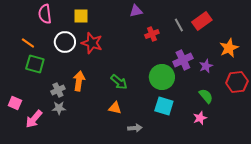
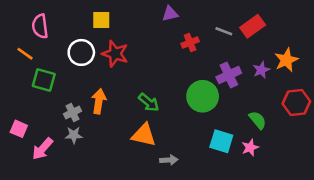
pink semicircle: (45, 14) -> (40, 26), moved
gray line: (179, 25) -> (224, 31), turned -40
orange line: (28, 43) -> (25, 54), moved
purple star: (206, 66) -> (261, 70), moved
cyan square: (164, 106) -> (221, 141), moved
orange triangle: (115, 108) -> (144, 135), size x1.5

